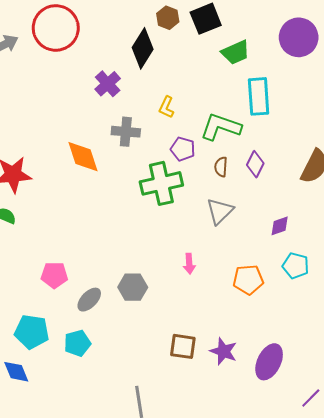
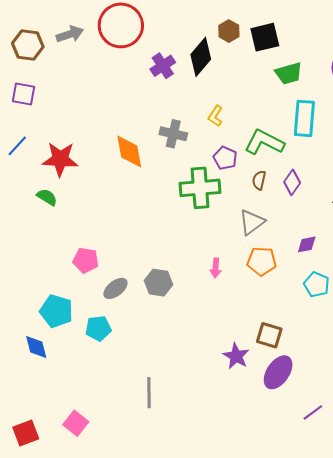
purple cross: (108, 84) -> (163, 66), moved
orange pentagon: (248, 280) -> (262, 261), moved
brown square: (183, 346) -> (269, 335), moved

